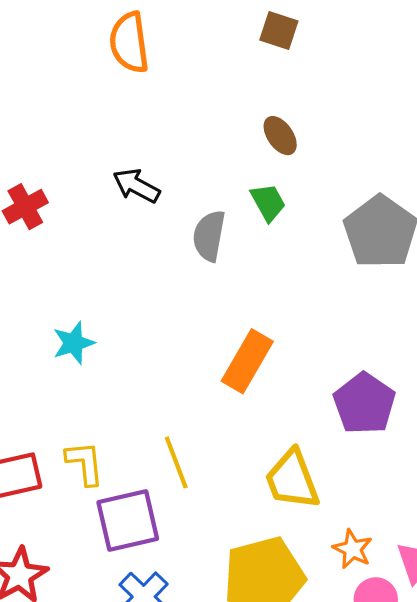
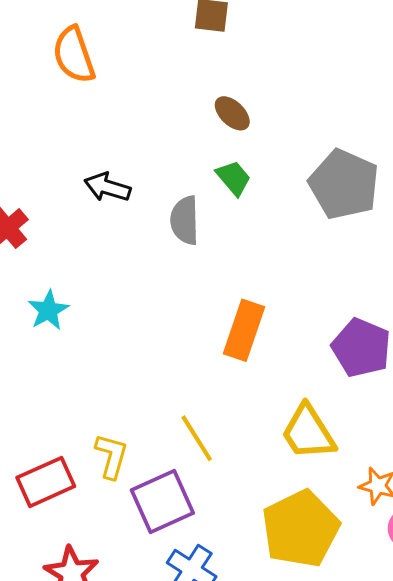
cyan star: (74, 343) -> (48, 310), moved
yellow L-shape: (85, 463) -> (111, 456), turned 33

